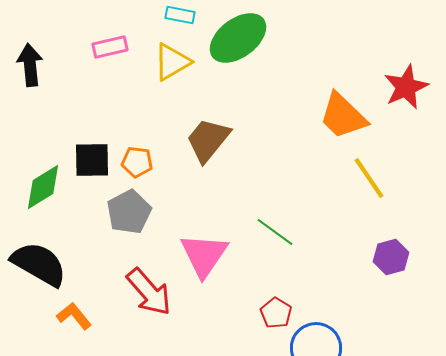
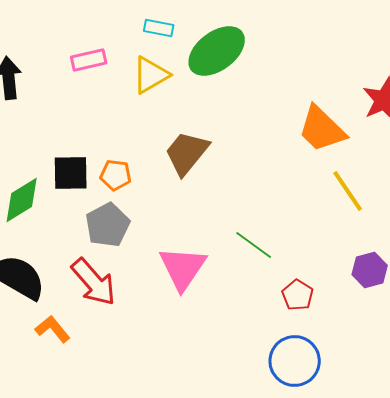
red arrow: (149, 292) -> (94, 282), moved
red pentagon: (276, 313) -> (298, 295), moved

